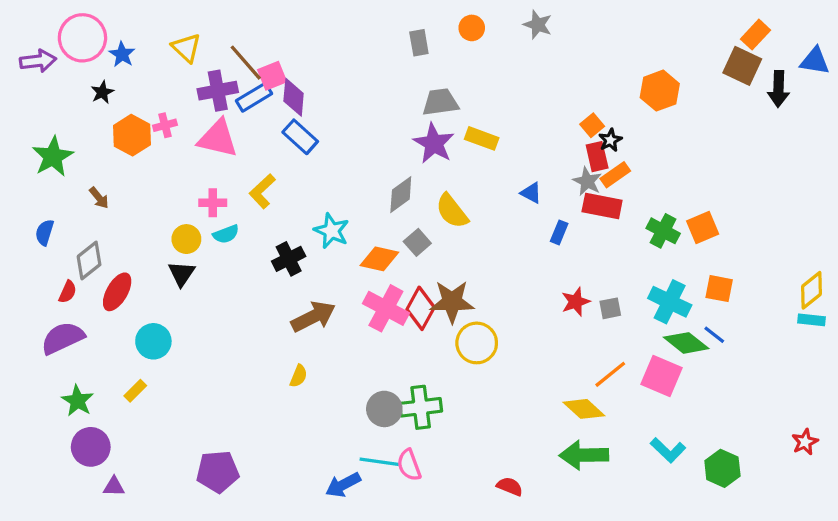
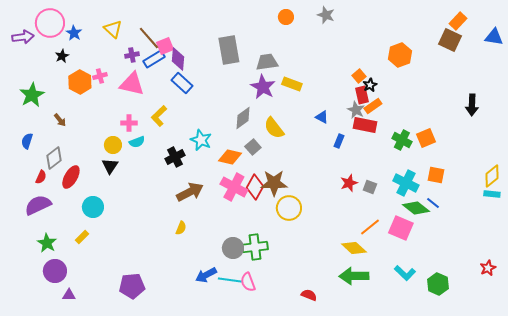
gray rectangle: (419, 43) -> (229, 50), moved, size x1.8
black arrow: (779, 89) -> (472, 105), moved
purple cross: (218, 91) -> (132, 55), size x0.6
gray square: (610, 308) -> (370, 187), turned 32
blue arrow: (343, 485) -> (206, 275), moved

